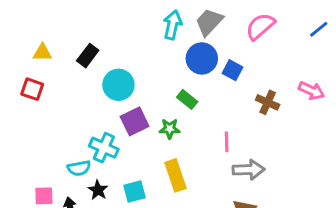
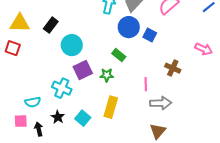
yellow triangle: (42, 53) -> (20, 23), size x1.5
brown cross: (268, 102) -> (173, 68), moved
cyan semicircle: (79, 168) -> (33, 102), moved
yellow rectangle: (175, 175) -> (111, 107), turned 35
cyan square: (135, 192) -> (83, 118), turned -35

